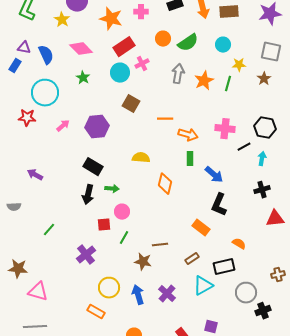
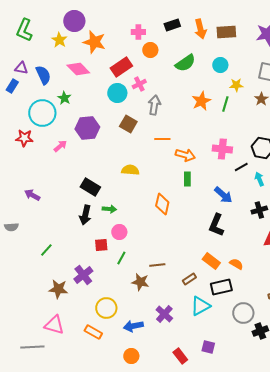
orange star: (111, 19) -> (94, 42), moved
orange circle: (163, 39) -> (150, 50), moved
gray arrow: (178, 74) -> (154, 105), moved
green star: (83, 78) -> (64, 98), moved
purple hexagon: (97, 127) -> (87, 128), moved
yellow semicircle: (141, 158) -> (130, 170), moved
cyan arrow: (262, 159) -> (259, 179), turned -32
blue arrow: (214, 175) -> (223, 195), moved
orange rectangle: (201, 228) -> (211, 261), moved
brown star: (18, 269) -> (58, 289), moved
pink triangle: (38, 292) -> (54, 325), moved
blue arrow: (138, 295) -> (133, 326), moved, turned -84

